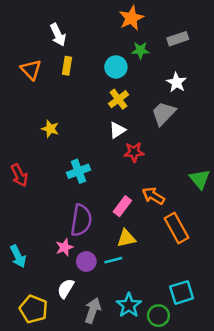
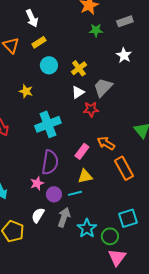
yellow rectangle: (67, 66) -> (39, 42), turned 48
cyan circle: (116, 67) -> (49, 65), moved
gray trapezoid: (164, 113) -> (103, 87), moved
cyan cross: (79, 171) -> (48, 124), size x1.4
gray arrow: (93, 310) -> (64, 217), moved

